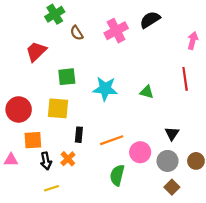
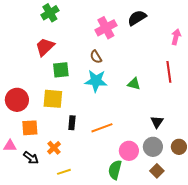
brown semicircle: (77, 33) -> (96, 57), moved
red trapezoid: (36, 51) -> (45, 47), moved
pink circle: (140, 152) -> (129, 151), moved
orange cross: (68, 159) -> (54, 148), moved
black arrow: (46, 161) -> (31, 158), moved, turned -42
green semicircle: (117, 175) -> (115, 170), moved
yellow line: (51, 188) -> (64, 172), moved

